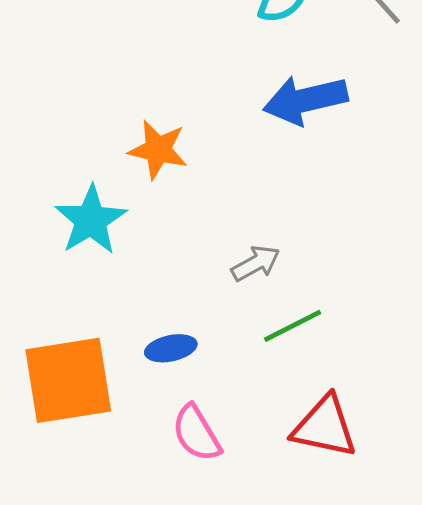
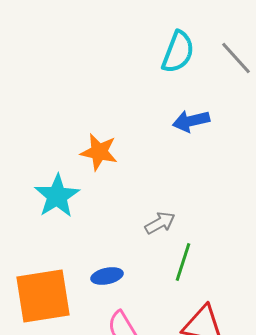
blue arrow: (305, 100) -> (191, 121), size x0.7
green line: (293, 326) -> (183, 262), turned -45

